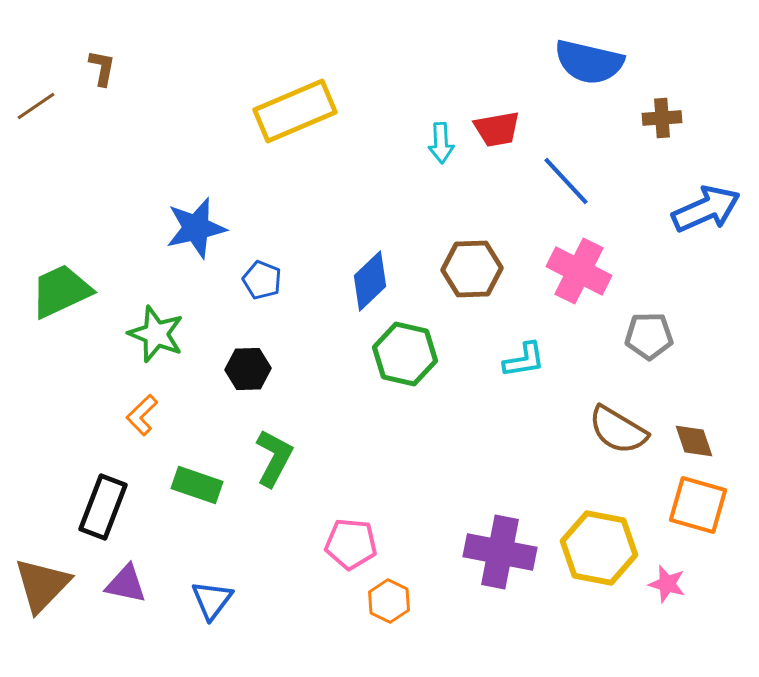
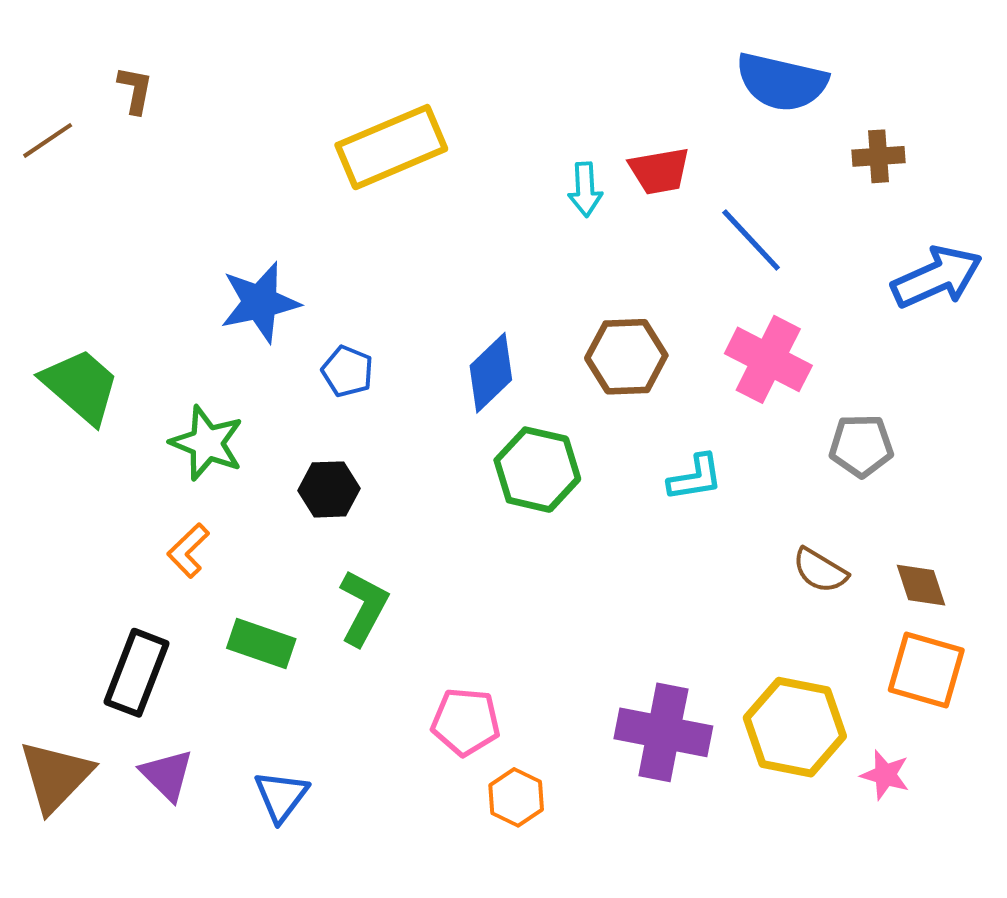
green trapezoid: (61, 291) -> (81, 386), turned 66
brown semicircle: (618, 430) -> (820, 570), size x0.7
purple triangle: (126, 584) -> (167, 775), turned 33

